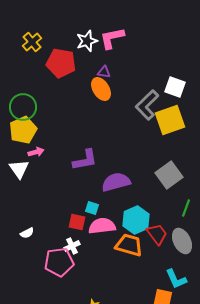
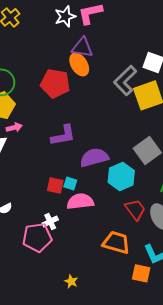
red pentagon: (61, 63) -> (55, 83), moved
purple triangle: (104, 72) -> (82, 47), size x1.6
cyan hexagon: (136, 220) -> (121, 176), moved
red square: (77, 222) -> (55, 185), moved
orange trapezoid: (129, 245) -> (116, 242), moved

